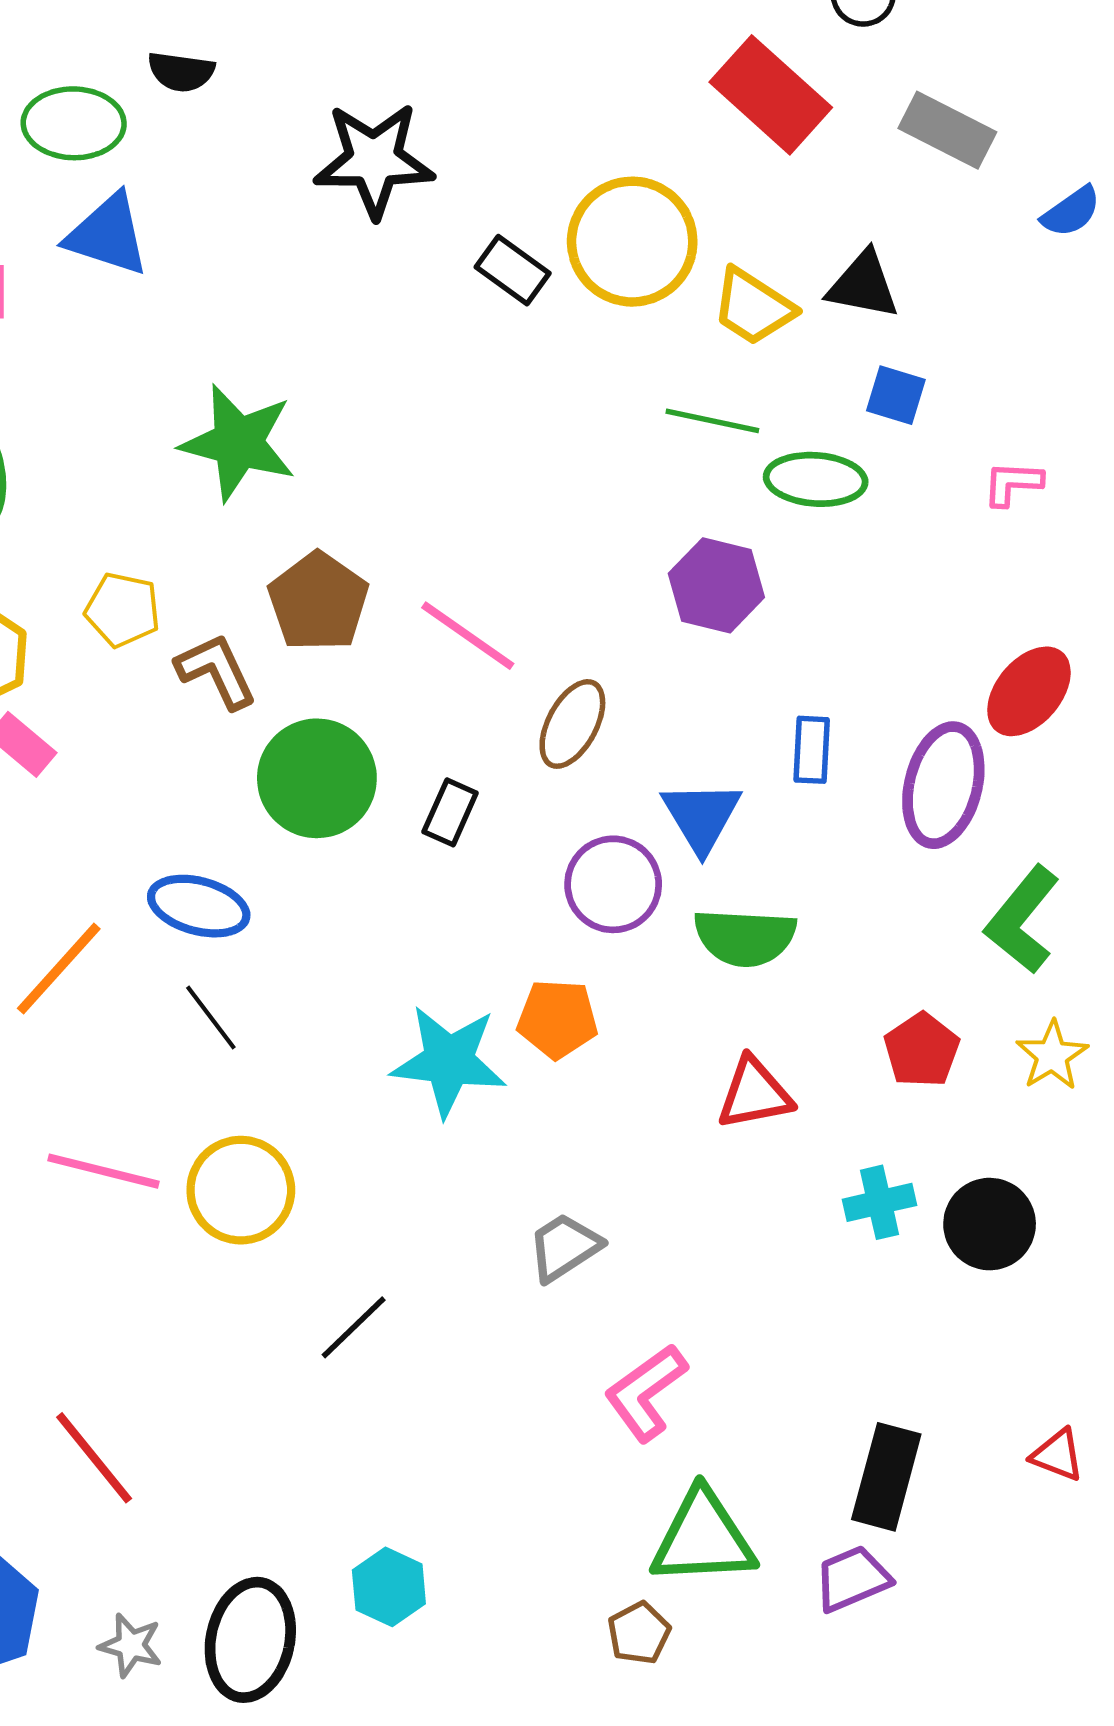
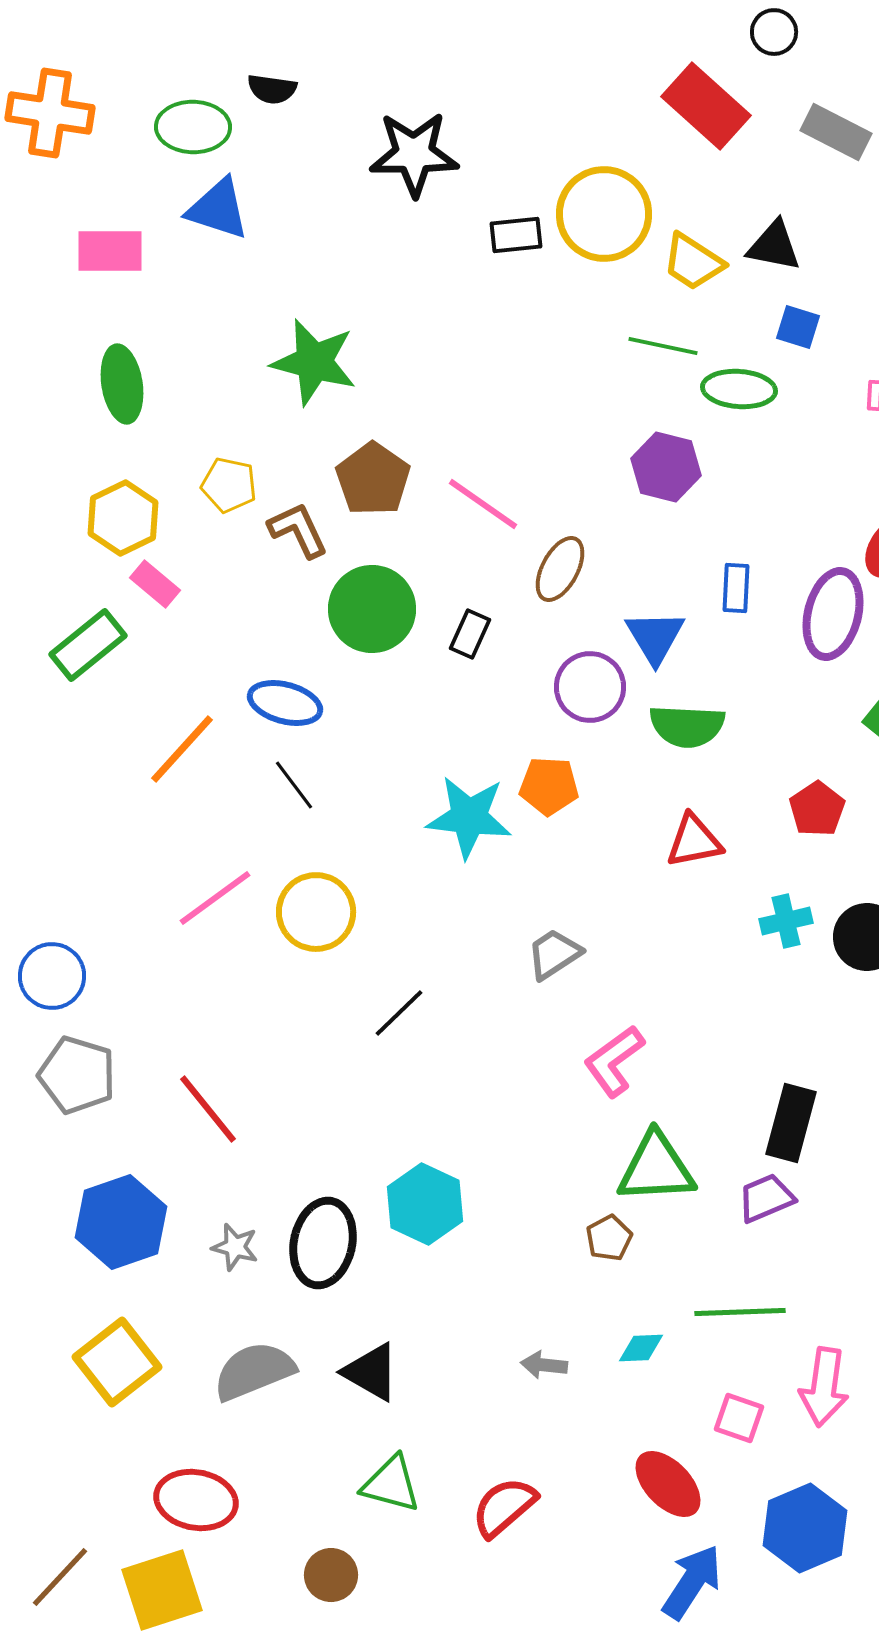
black rectangle: (513, 270) -> (516, 235), turned -42
pink line: (104, 1171) -> (215, 898), turned -50
cyan hexagon: (389, 1587) -> (425, 1204), size x1.4

